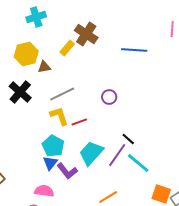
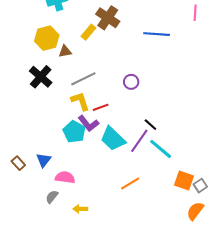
cyan trapezoid: (91, 153) -> (113, 139), turned -88
blue triangle: (50, 163) -> (44, 160), moved
purple L-shape: (67, 171) -> (88, 124), moved

